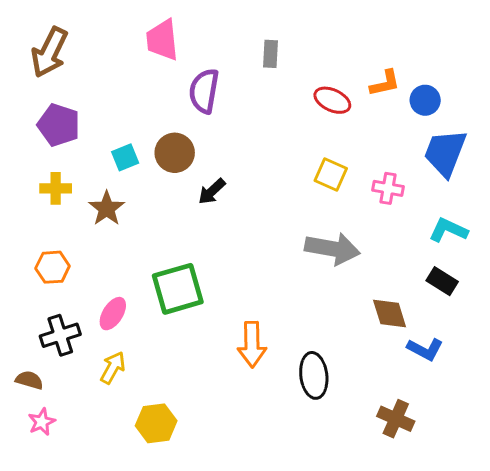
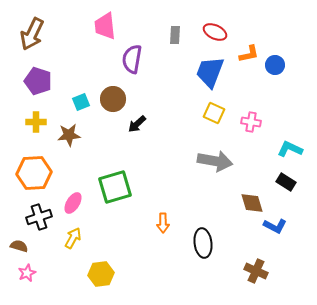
red ellipse: (332, 100) -> (215, 32), moved
blue trapezoid: (445, 153) -> (210, 72), moved
brown star: (107, 208) -> (69, 135), turned 30
orange hexagon: (53, 267) -> (34, 173), size x1.6
orange arrow: (252, 345) -> (163, 223), size x0.7

